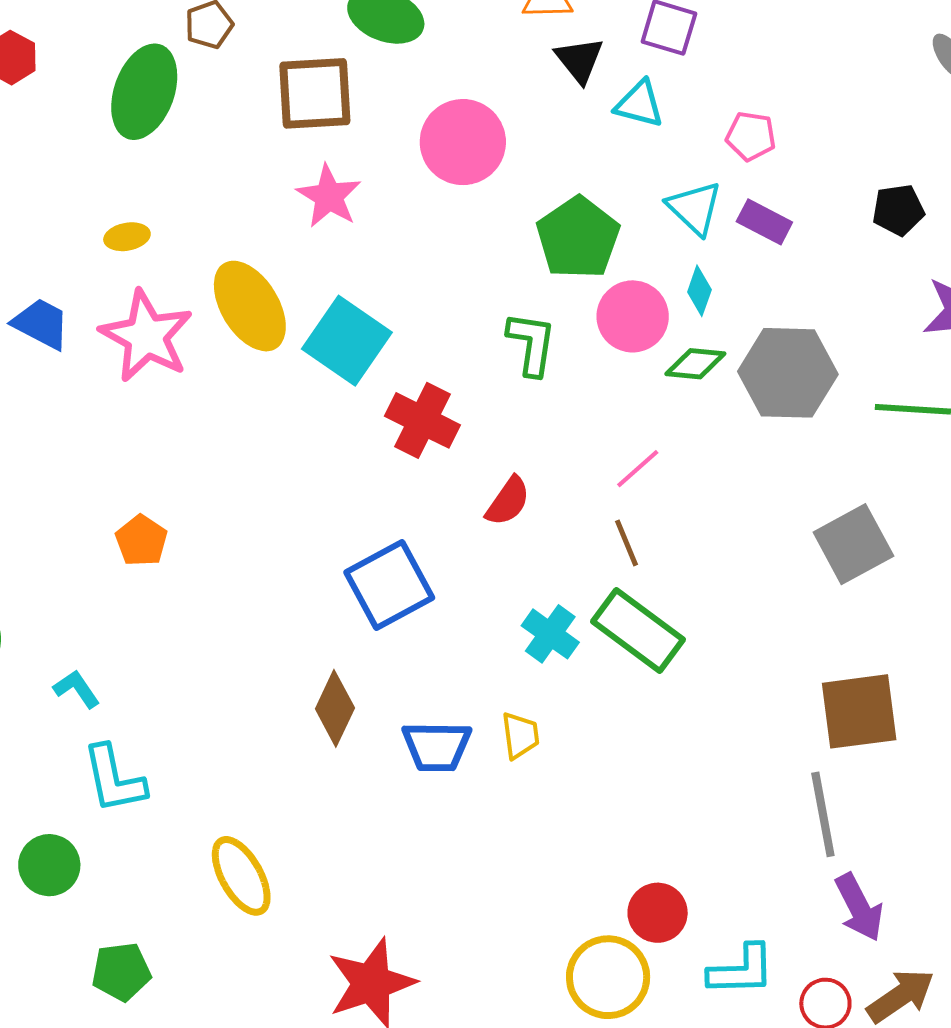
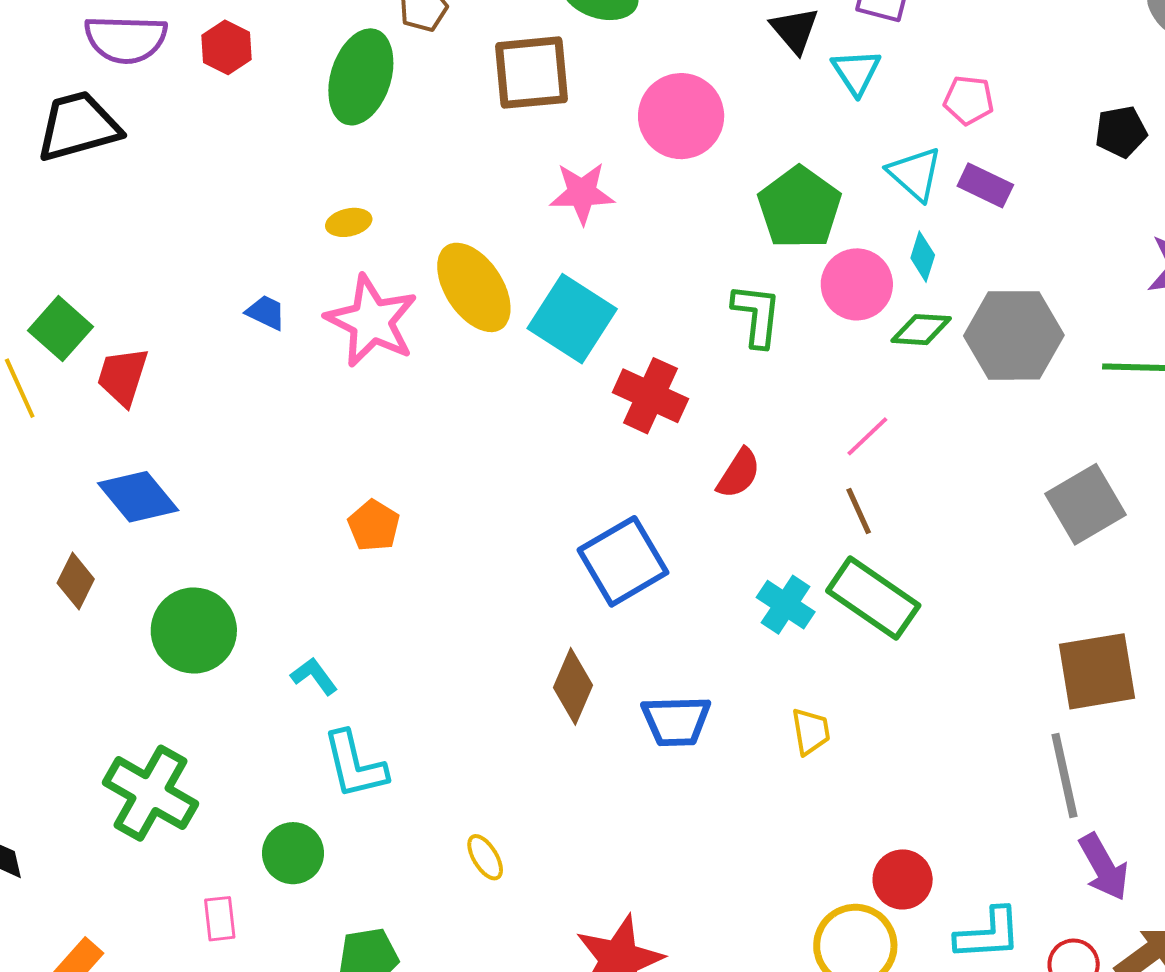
cyan triangle: (639, 104) -> (856, 72), turned 44
pink star: (329, 196) -> (582, 193), moved, turned -30
black pentagon: (898, 210) -> (1121, 132), moved
blue trapezoid: (41, 324) -> (266, 312), size x0.7
yellow trapezoid: (520, 735) -> (811, 731), moved
yellow ellipse: (241, 876) -> (485, 857), size x0.6

